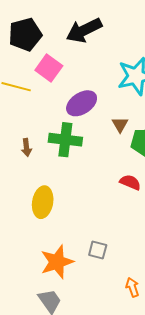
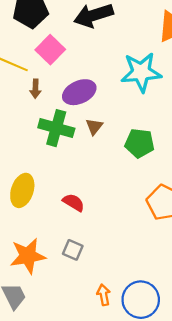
brown triangle: (120, 125) -> (94, 126), moved
brown arrow: (27, 147) -> (36, 89), moved
red semicircle: (130, 182) -> (74, 202), moved

